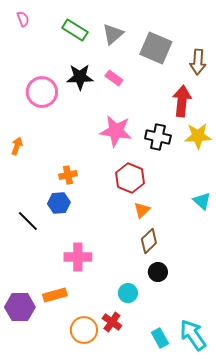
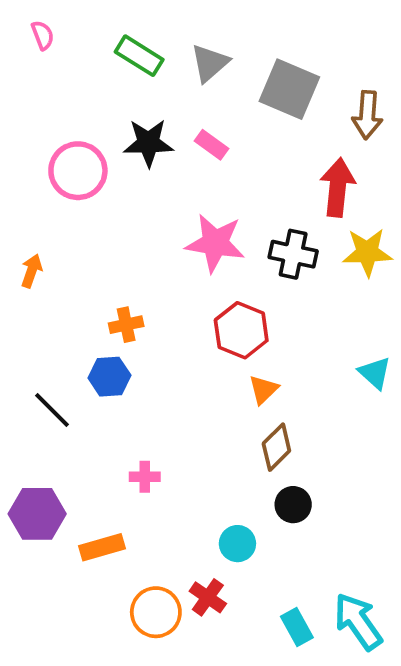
pink cross: (78, 257) -> (145, 477), size x0.6
purple hexagon: (20, 307) -> (37, 514), moved

